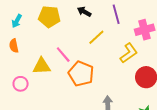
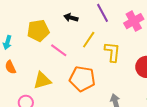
yellow L-shape: (129, 53) -> (112, 52), moved, turned -35
pink line: (63, 55) -> (59, 50), moved

